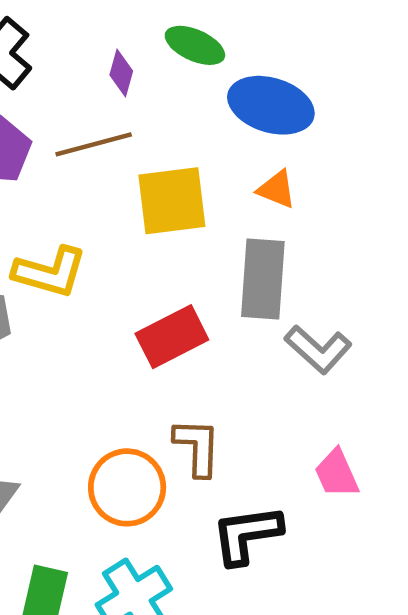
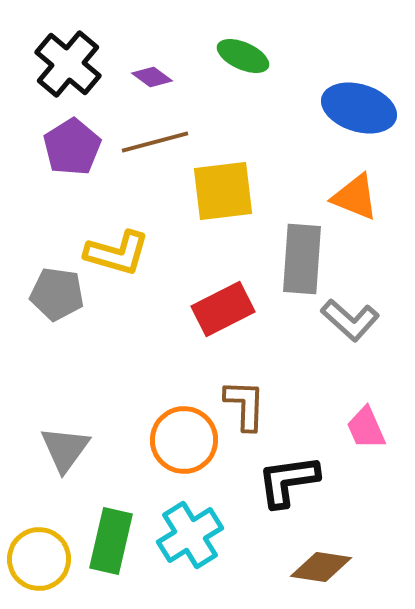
purple diamond: (121, 73) -> (152, 77), moved, turned -69
blue ellipse: (271, 105) -> (359, 108), moved
orange triangle: (277, 189) -> (355, 197), moved, size x1.4

